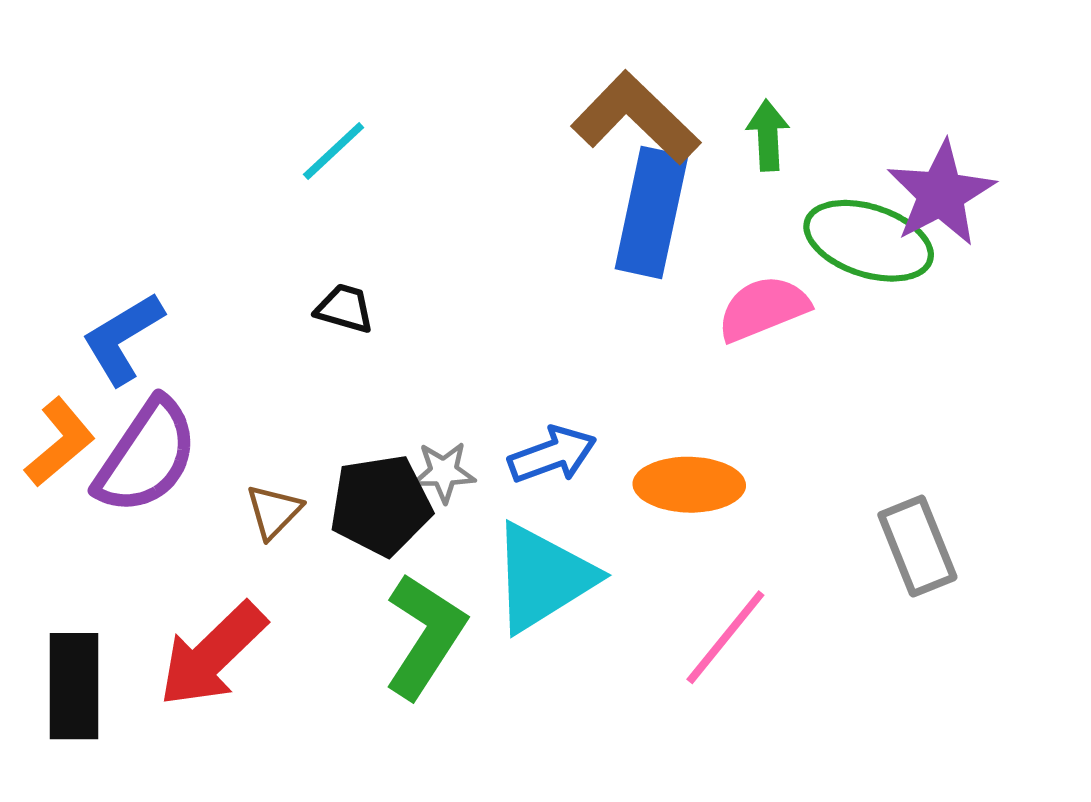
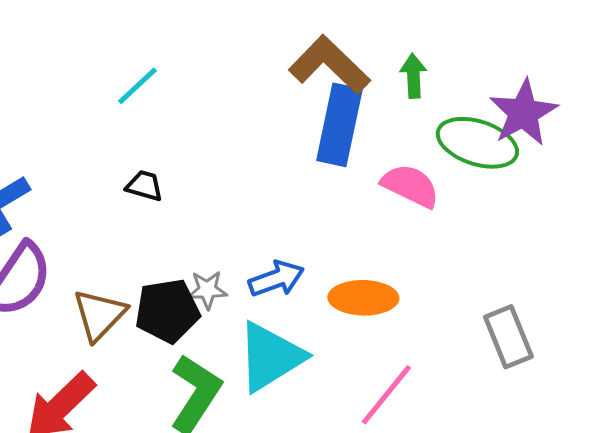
pink semicircle: (763, 308) -> (410, 186), turned 48
brown triangle: (274, 511) -> (99, 315), size x1.5

